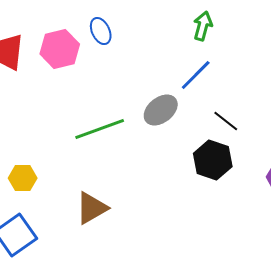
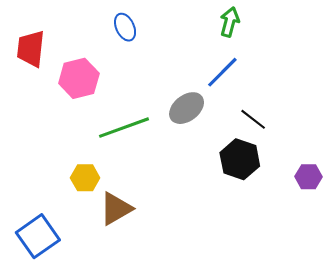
pink hexagon: (60, 49) -> (79, 78), moved
yellow hexagon: (23, 178) -> (85, 178), moved

